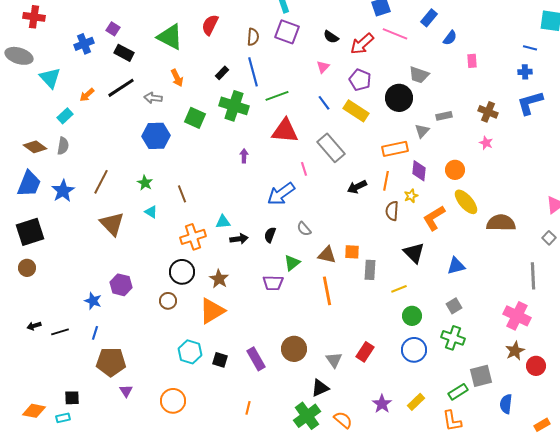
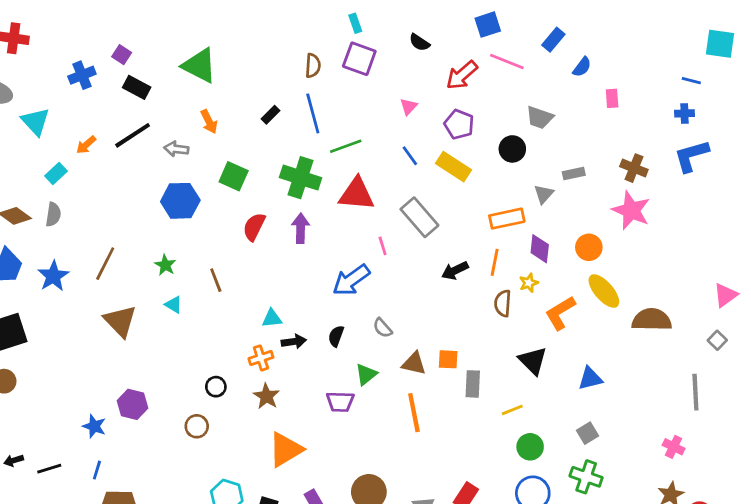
red semicircle: (210, 25) -> (254, 227), moved
black semicircle: (331, 37) -> (419, 42), moved
black circle: (399, 98) -> (512, 149), size x0.7
green cross: (234, 106) -> (301, 178), moved
pink star: (486, 143) -> (631, 210), size x2.0
purple arrow: (244, 156) -> (301, 228), size x1.5
orange cross: (193, 237) -> (261, 358), moved, size x0.7
black circle: (182, 272) -> (216, 387), size x0.6
orange triangle: (212, 311) -> (286, 450), moved
pink cross: (517, 316) -> (674, 447), size x0.6

